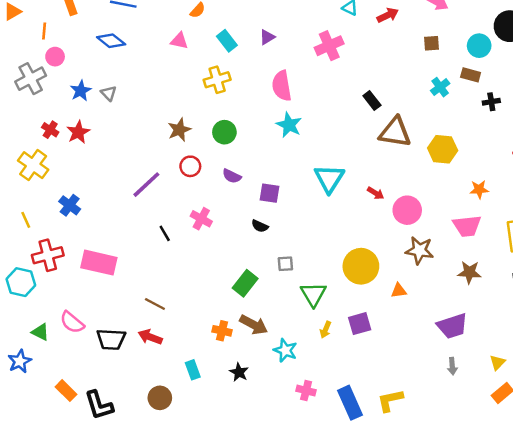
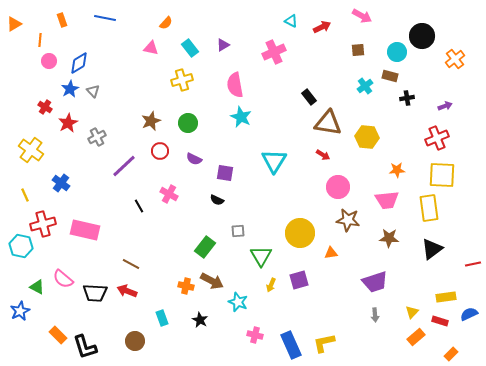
blue diamond: (111, 41) -> (79, 63), moved, turned -70
gray cross: (31, 79) -> (97, 137), moved, size x0.7
red cross: (50, 130) -> (45, 107), moved
red arrow: (376, 193) -> (323, 155), moved

